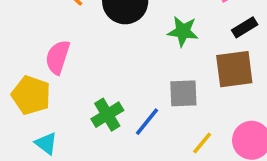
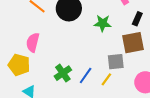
black rectangle: (245, 27) -> (137, 19), turned -32
gray square: (183, 93) -> (116, 62), moved
yellow line: (202, 143) -> (106, 79), moved

